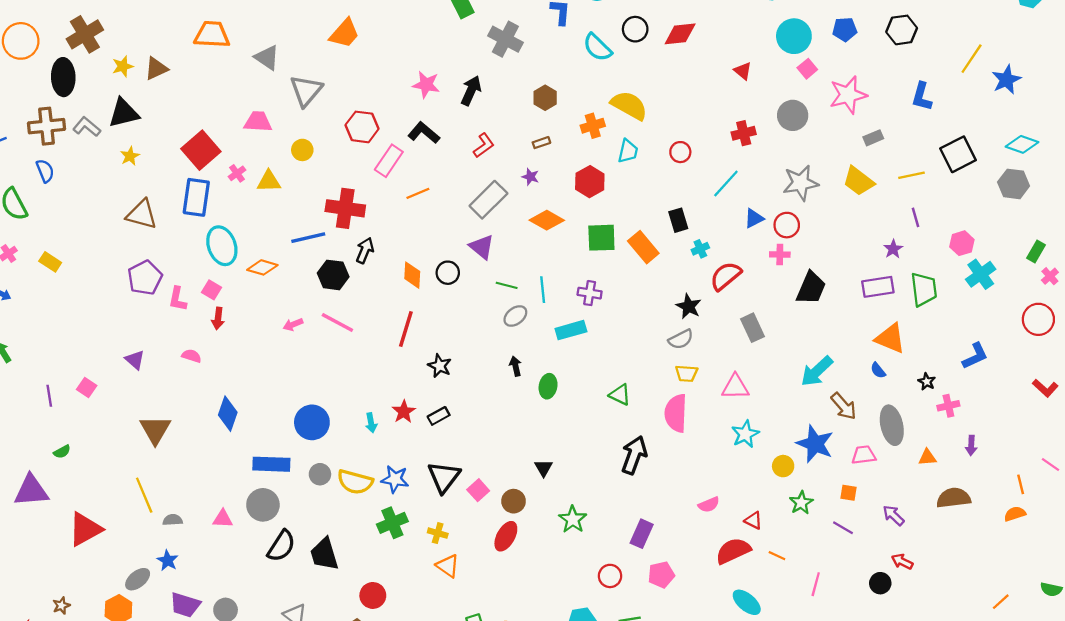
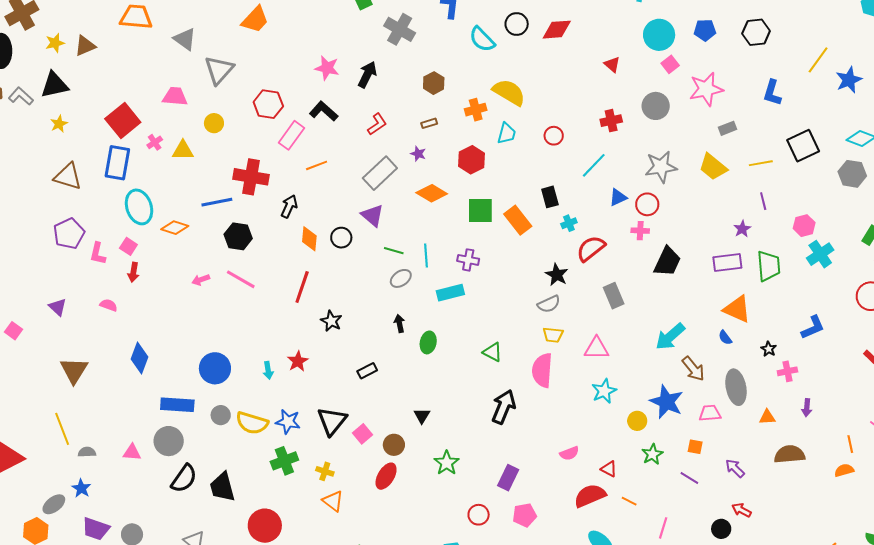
black arrow: (365, 250) -> (289, 206), moved
black rectangle: (439, 416) -> (367, 371), moved
red circle: (373, 595) -> (265, 526), size x1.4

